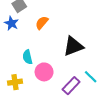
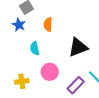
orange semicircle: (42, 23) -> (48, 24), turned -40
cyan semicircle: (28, 57) -> (35, 48), moved

